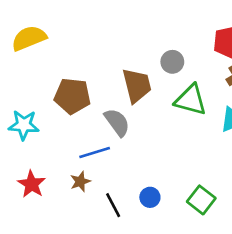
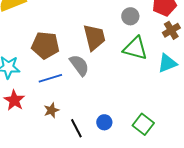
gray circle: (172, 62) -> (130, 16), moved
blue line: (95, 153) -> (50, 78), moved
red star: (32, 184) -> (14, 100), moved

